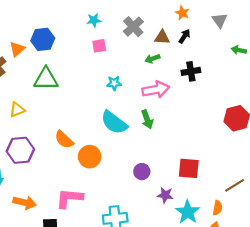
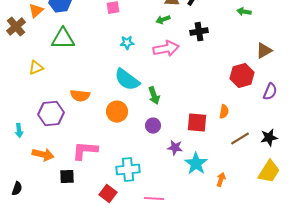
green arrow: (147, 119) -> (154, 96), moved
orange semicircle: (64, 140) -> (80, 96), turned -36
purple hexagon: (20, 150) -> (51, 114), moved
orange circle: (90, 157) -> (117, 112), moved
orange semicircle: (217, 208) -> (224, 112), moved

